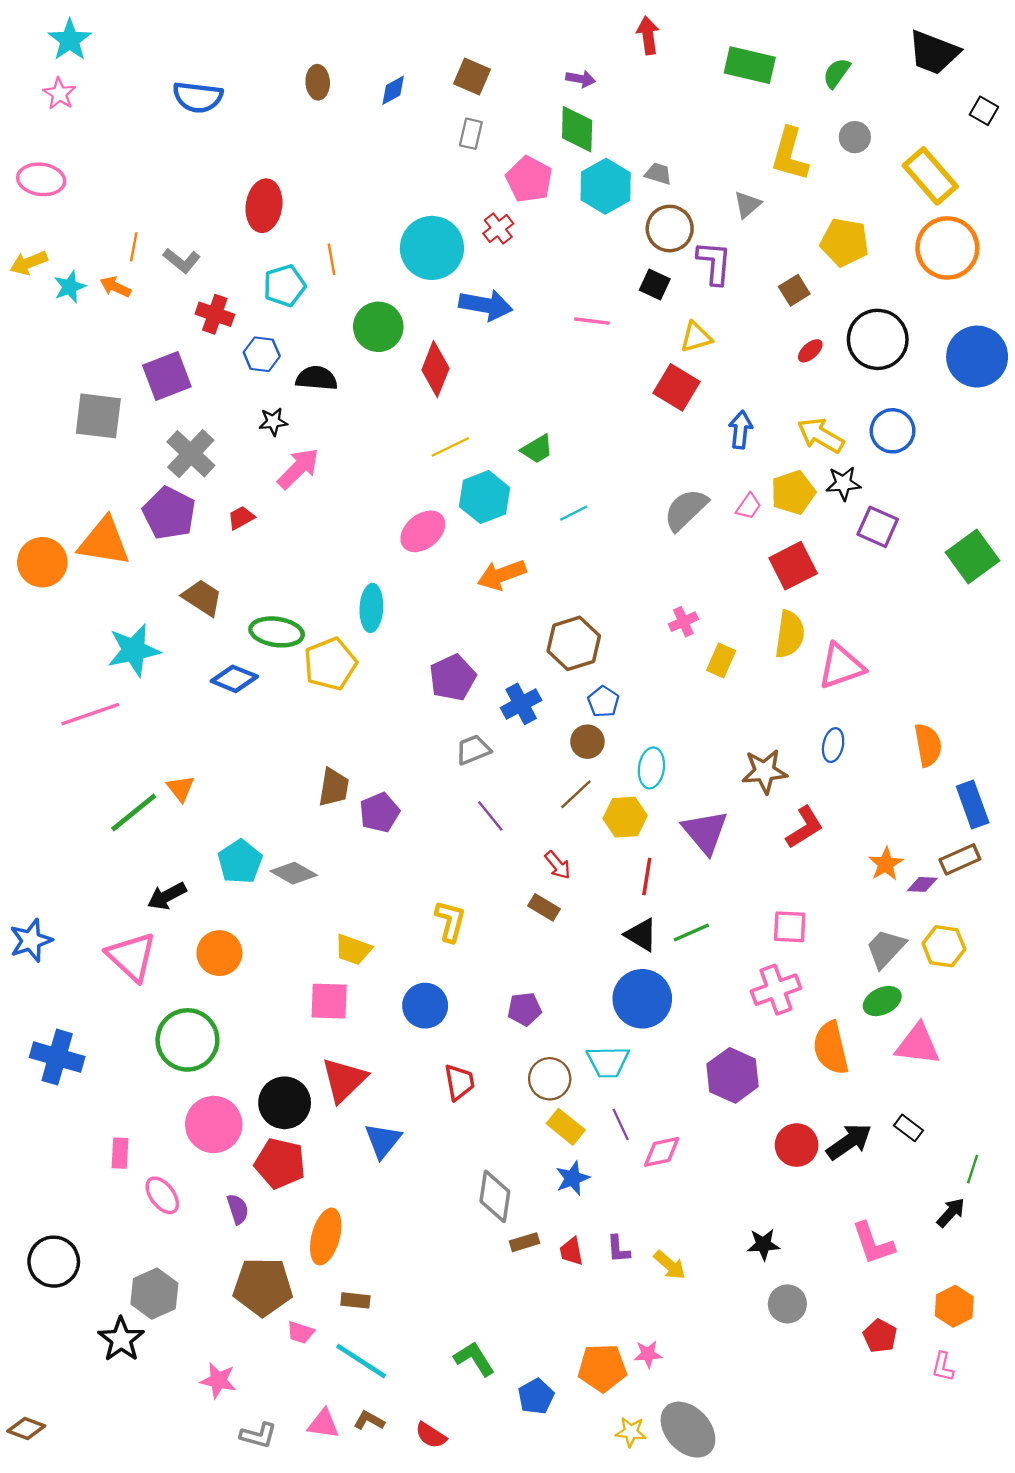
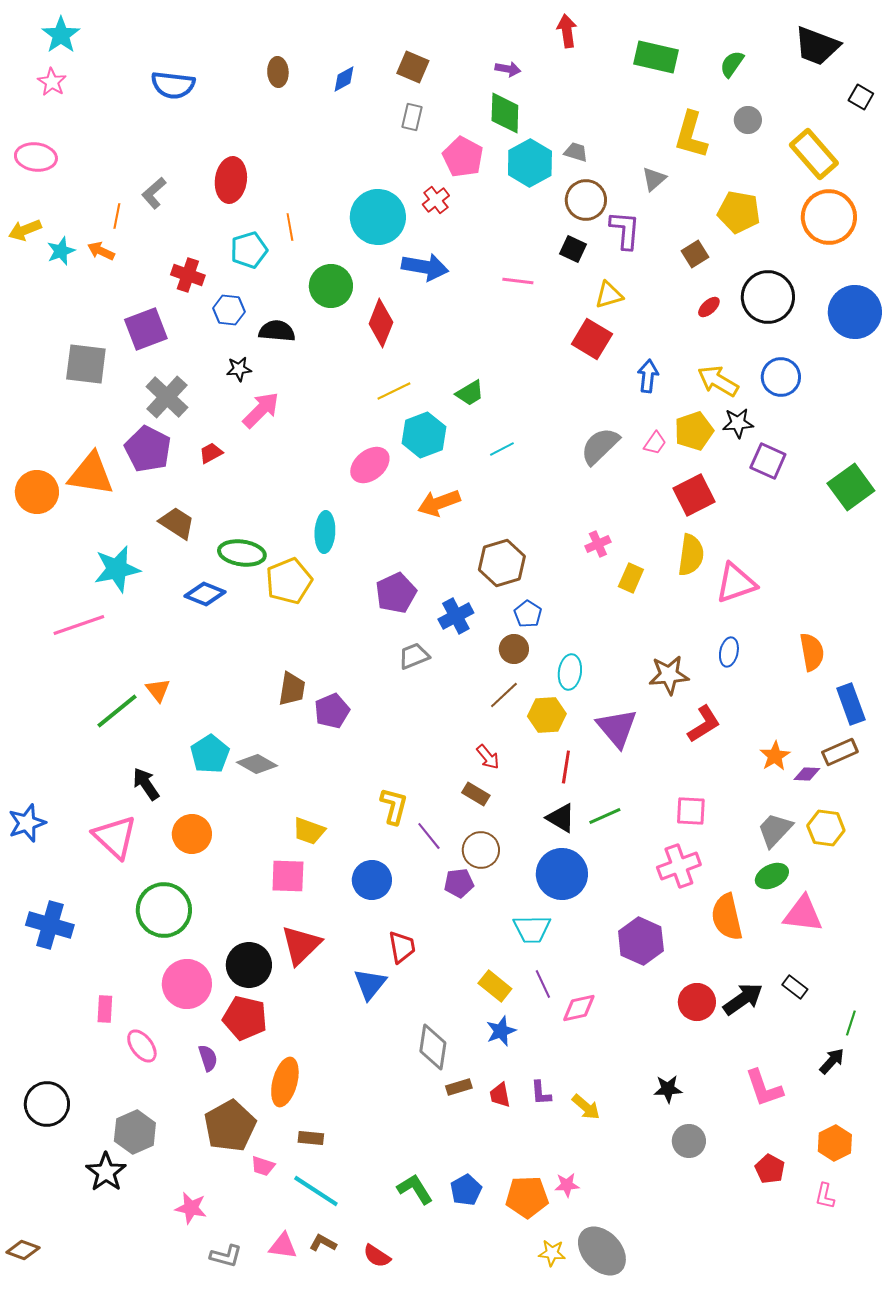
gray L-shape: (182, 261) -> (154, 193), moved, turned 100
purple line: (490, 816) -> (429, 836), moved
black arrow: (167, 896) -> (146, 784), turned 84
brown circle: (550, 1079) -> (481, 850), moved
blue triangle: (383, 1140) -> (370, 984), moved
brown pentagon: (263, 1287) -> (230, 1126), turned -30
blue pentagon: (536, 1396) -> (466, 1190), moved

